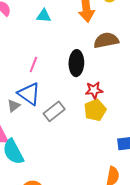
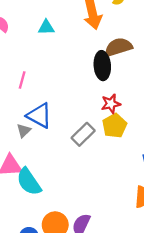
black ellipse: (76, 63) -> (102, 66), moved
pink line: (33, 64) -> (22, 80), moved
gray rectangle: (54, 111) -> (83, 134), moved

